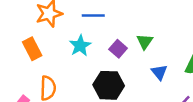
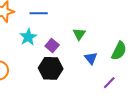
purple square: (118, 49) -> (52, 45), moved

